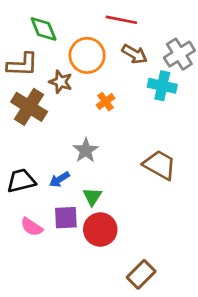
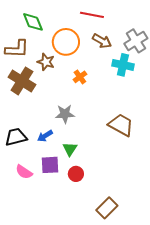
gray star: (86, 150) -> (65, 114), turned 30
red circle: (100, 229) -> (76, 174), size x0.6

